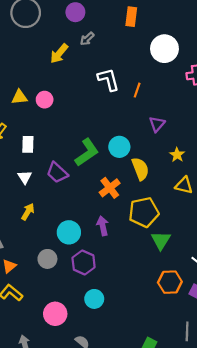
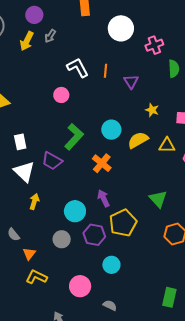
yellow arrow: (59, 54) -> (27, 41), moved
pink circle: (45, 100) -> (61, 95), moved
purple triangle: (157, 124) -> (131, 82), moved
cyan circle: (119, 147) -> (111, 130), moved
yellow star: (177, 155) -> (152, 110), moved
yellow semicircle: (140, 169) -> (138, 140), moved, turned -85
white triangle: (25, 177) -> (24, 172), size x1.6
yellow pentagon: (144, 212) -> (123, 223), moved

